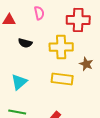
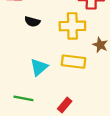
cyan triangle: (19, 82) -> (39, 67), moved

